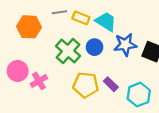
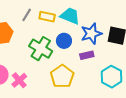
gray line: (59, 12) -> (27, 15), turned -40
purple rectangle: (111, 84) -> (87, 55), moved, turned -48
yellow pentagon: (86, 85) -> (62, 76), turned -30

